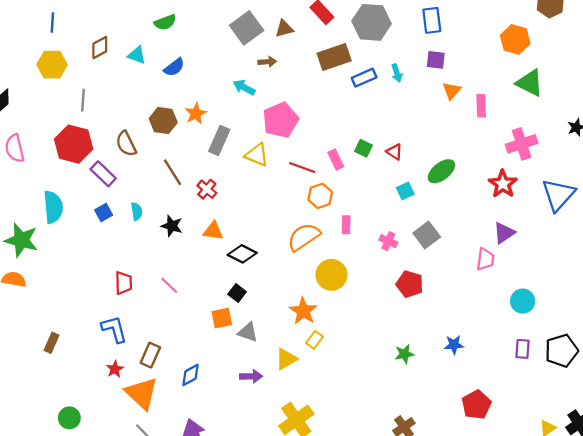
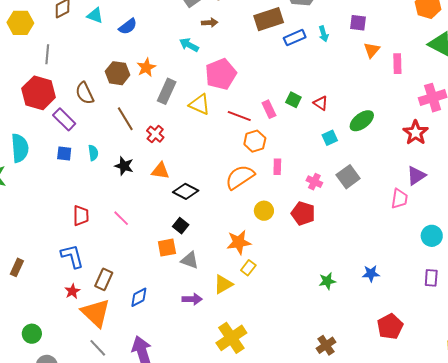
blue square: (104, 213) -> (64, 153), turned 35
yellow circle: (331, 275) -> (264, 211), size x0.7
red pentagon: (410, 284) -> (303, 213), moved
orange star: (303, 311) -> (239, 242), turned 30

